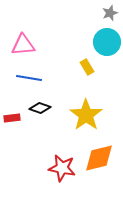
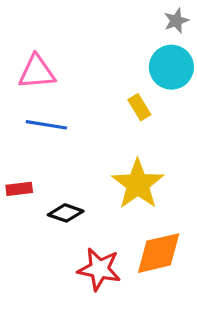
black diamond: (40, 108) -> (66, 213), moved

